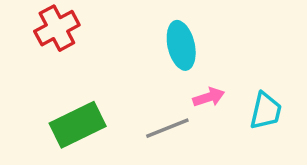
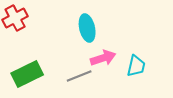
pink arrow: (209, 97) -> (103, 58), size x1.4

